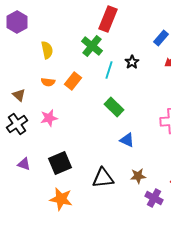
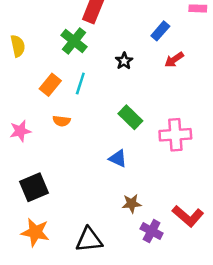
cyan line: (109, 70) -> (80, 83), moved
orange semicircle: (48, 82) -> (62, 121), moved
green rectangle: (114, 107) -> (130, 117), moved
black triangle: (103, 178) -> (89, 240), moved

